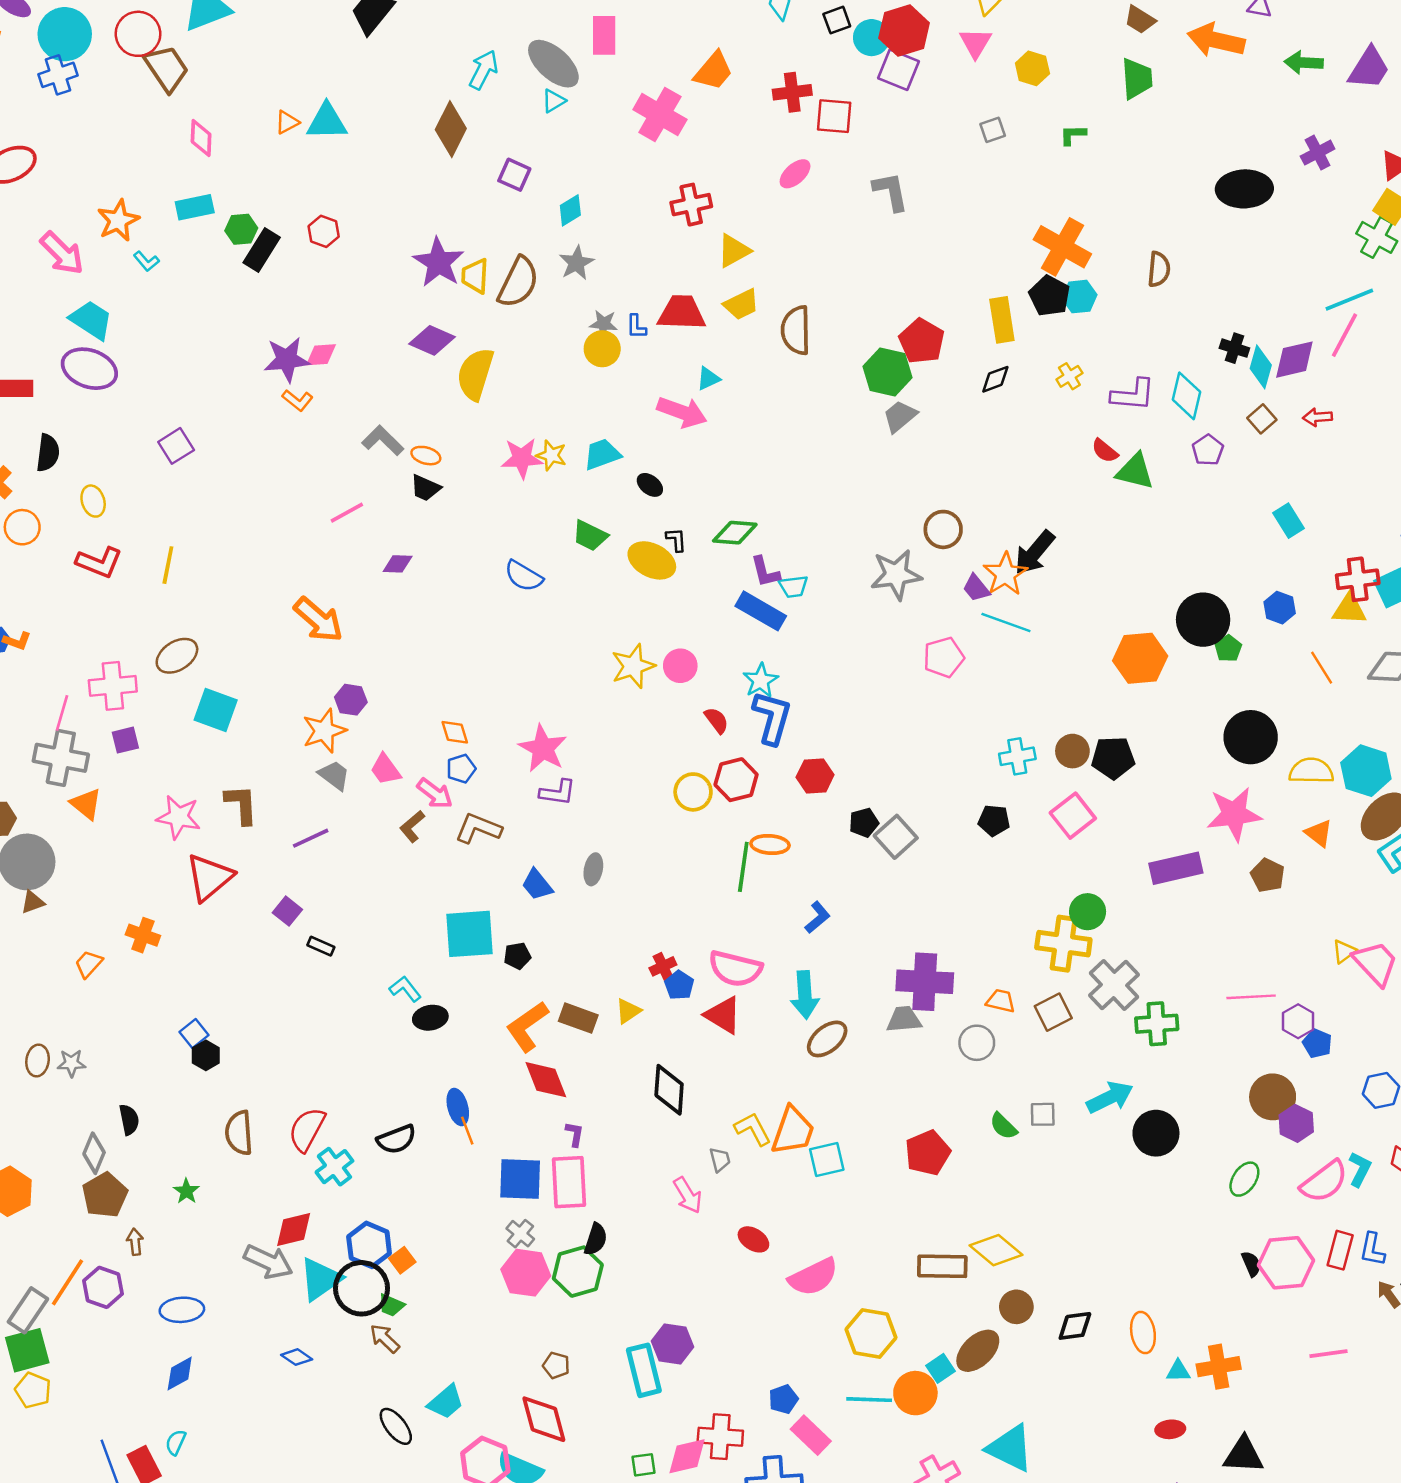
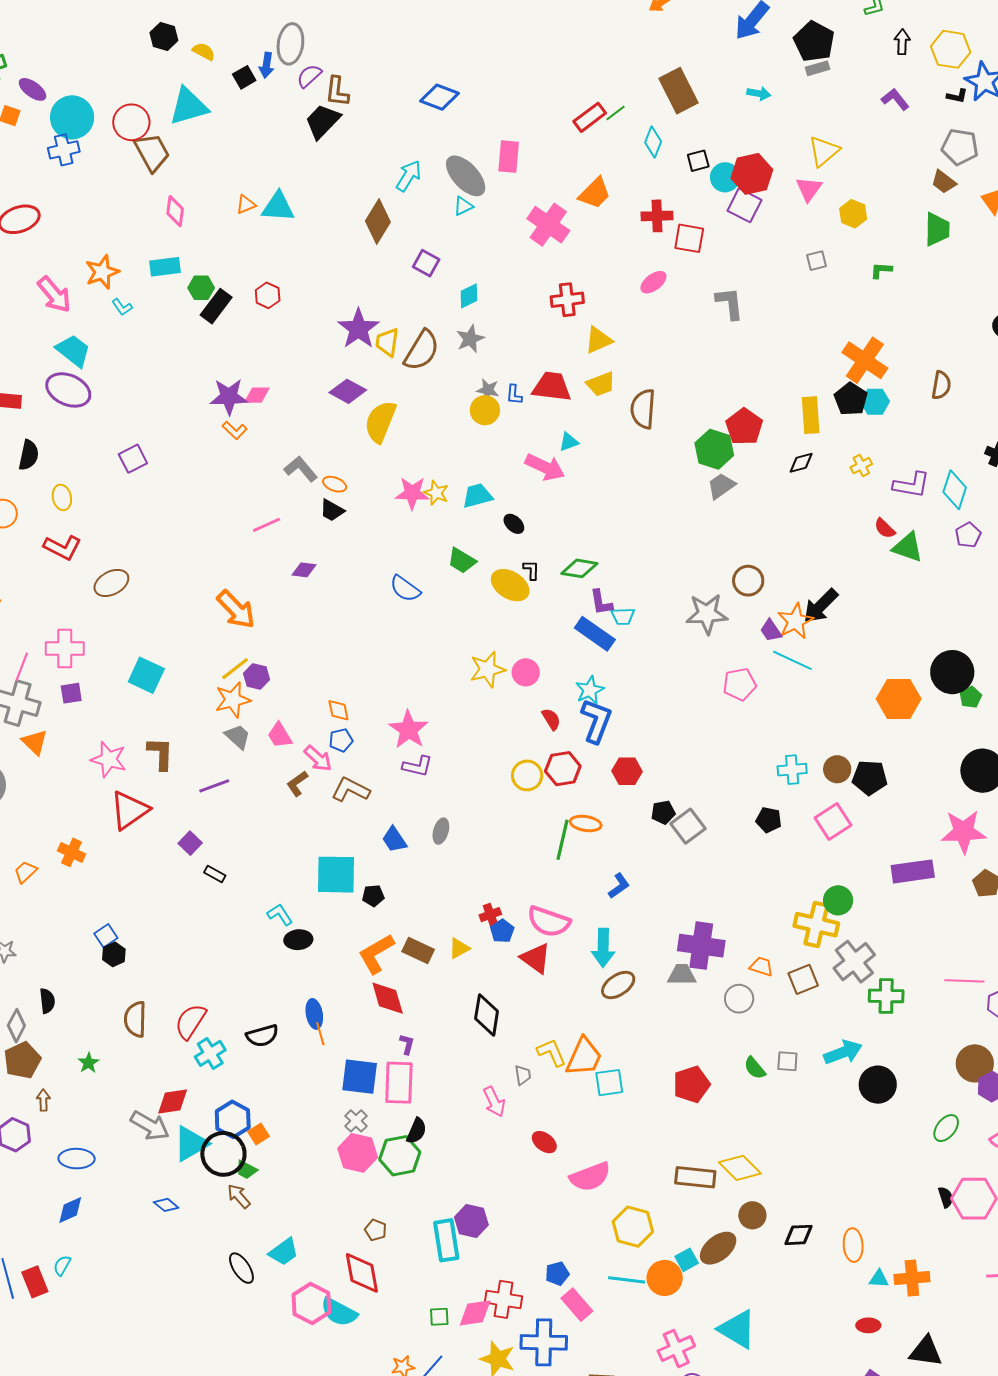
yellow line: (168, 565) -> (235, 669), moved, turned 36
brown ellipse: (177, 656) -> (111, 583), moved

